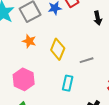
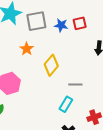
cyan rectangle: (68, 83) -> (66, 104), moved

